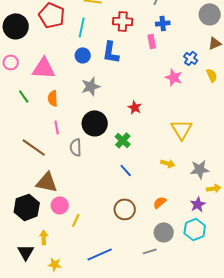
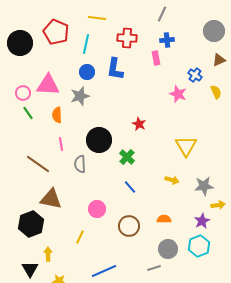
pink circle: (11, 62) -> (23, 93), moved
gray star: (91, 86) -> (80, 96), moved
orange semicircle: (160, 202) -> (164, 219), turned 40
pink circle: (60, 205) -> (97, 209), moved

